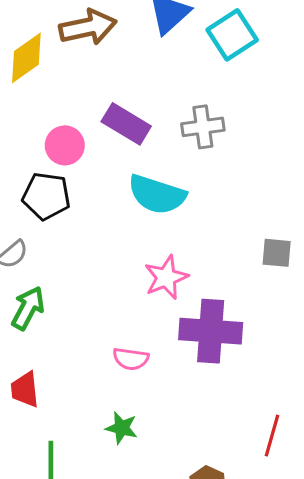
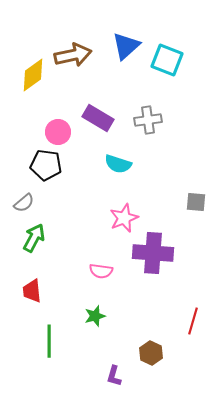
cyan square: (232, 35) -> (167, 60), turned -36
cyan semicircle: (157, 195) -> (118, 164), size x0.7
green star: (122, 428) -> (95, 316), turned -30

